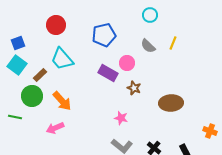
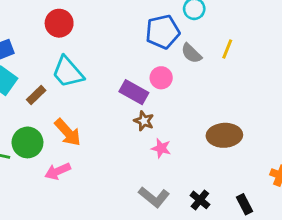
blue pentagon: (104, 35) -> (163, 32), moved
brown star: (134, 88) -> (144, 121), moved
green circle: (32, 96) -> (27, 142), moved
pink star: (121, 118) -> (161, 148), moved

